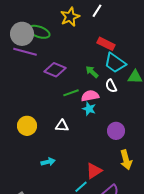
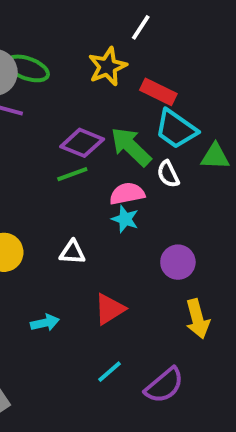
yellow star: (70, 17) -> (108, 67), moved
purple diamond: (55, 70) -> (82, 143), moved
green arrow: (92, 72) -> (131, 147), size x1.6
green line: (71, 93) -> (72, 174), moved
red triangle: (94, 171) -> (109, 309), moved

